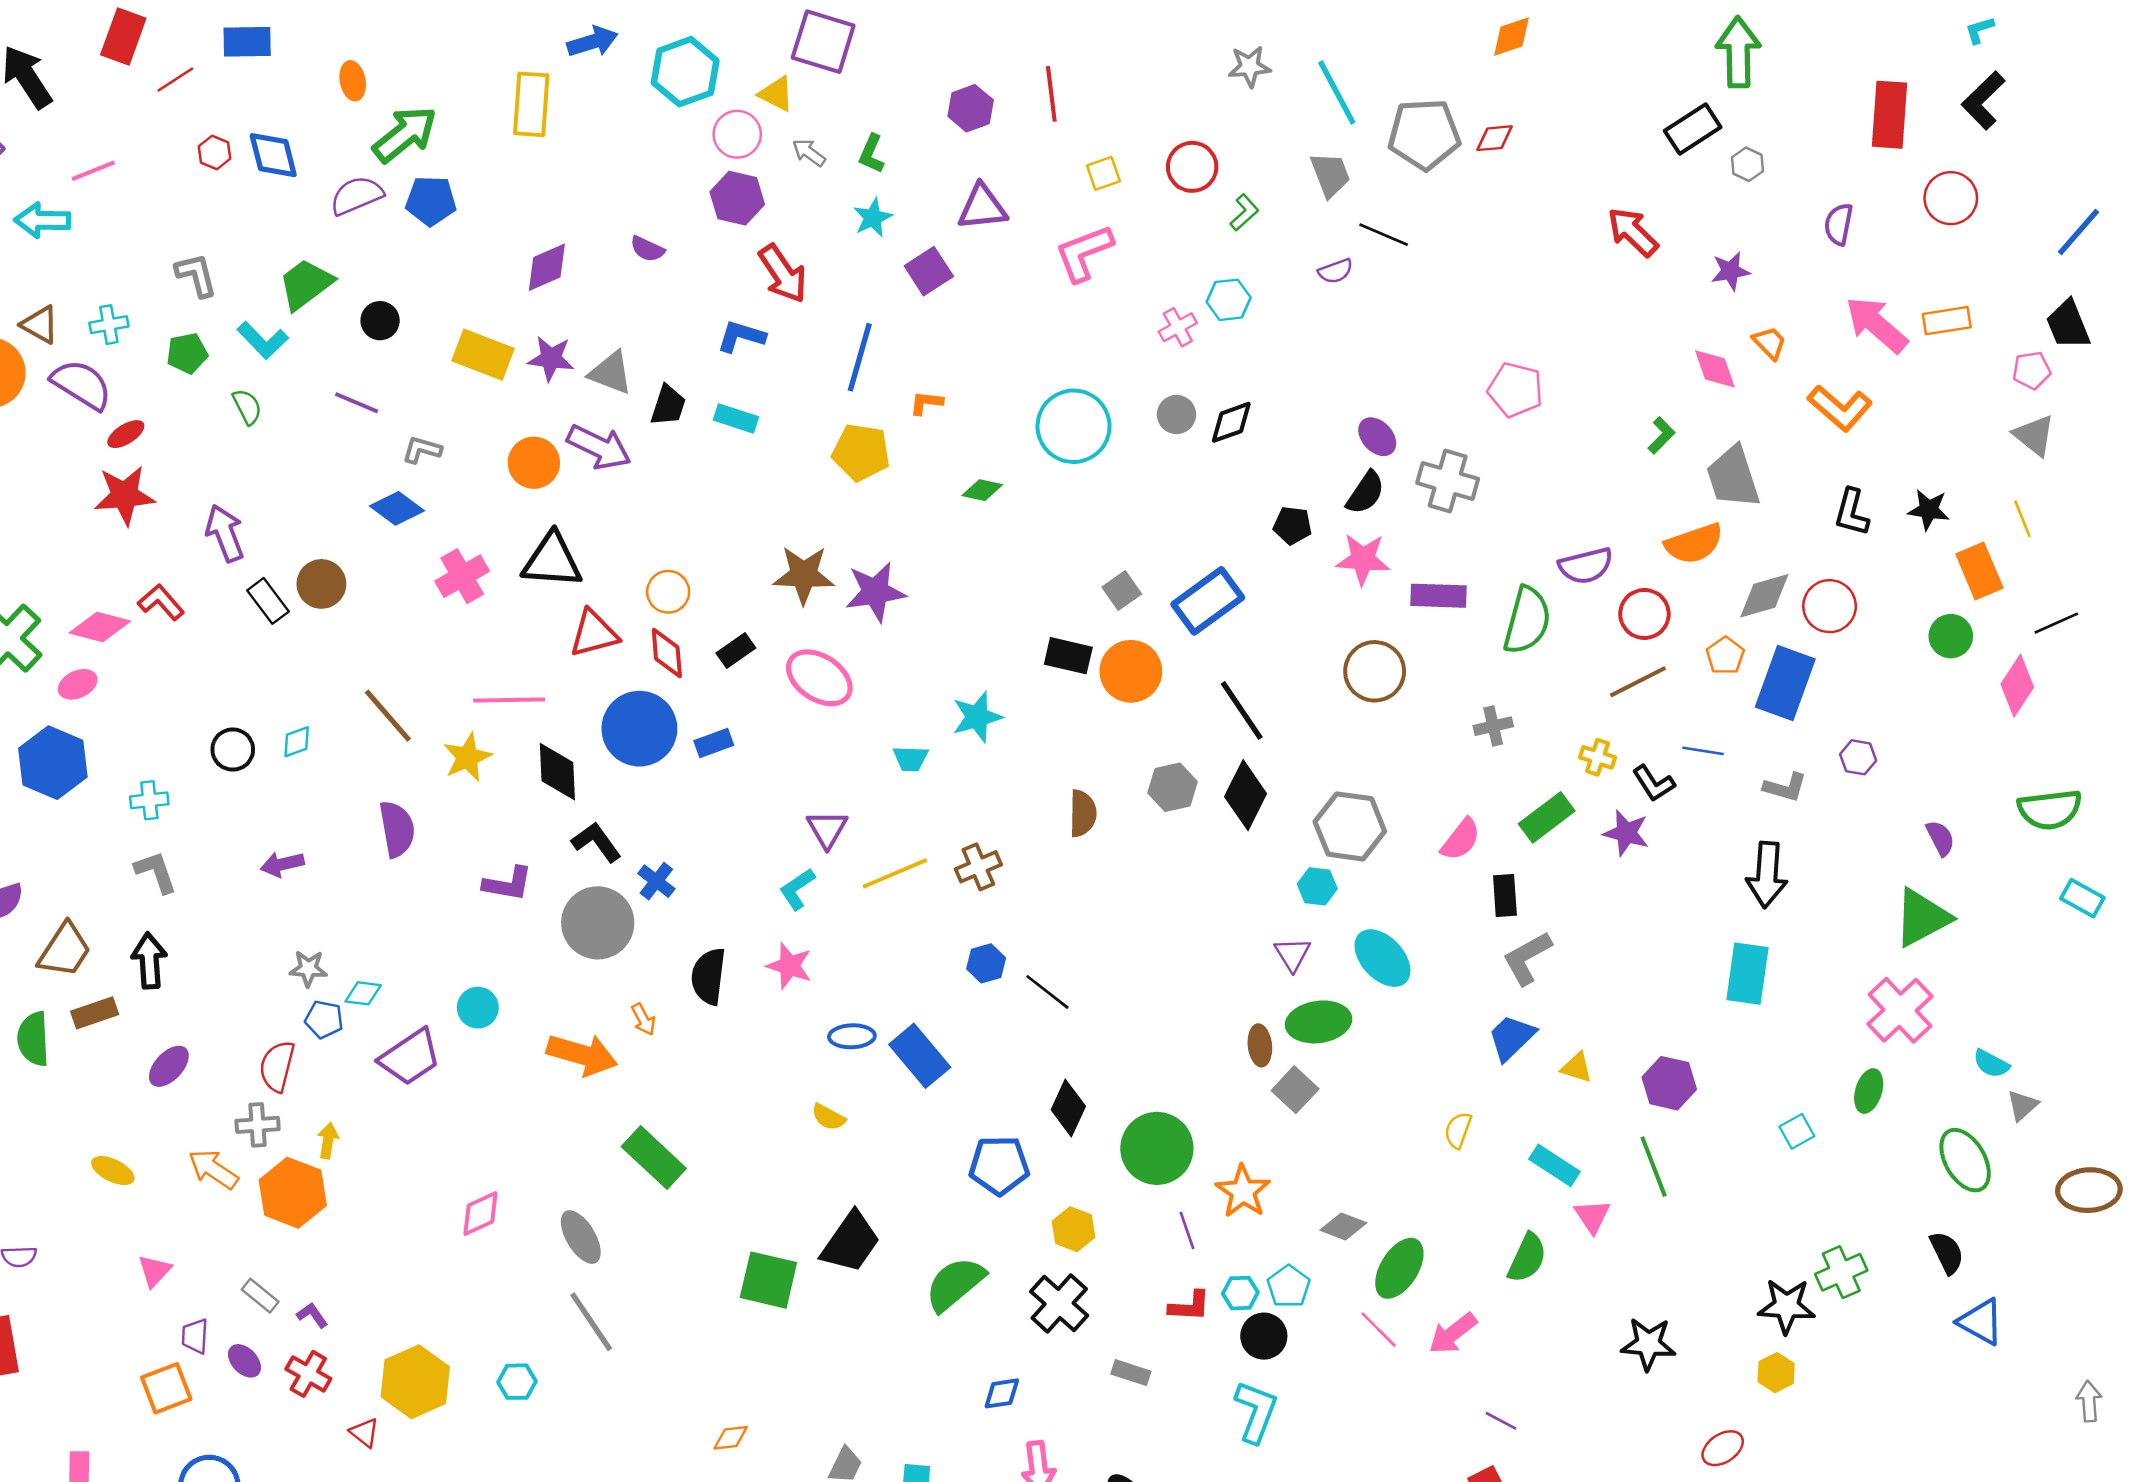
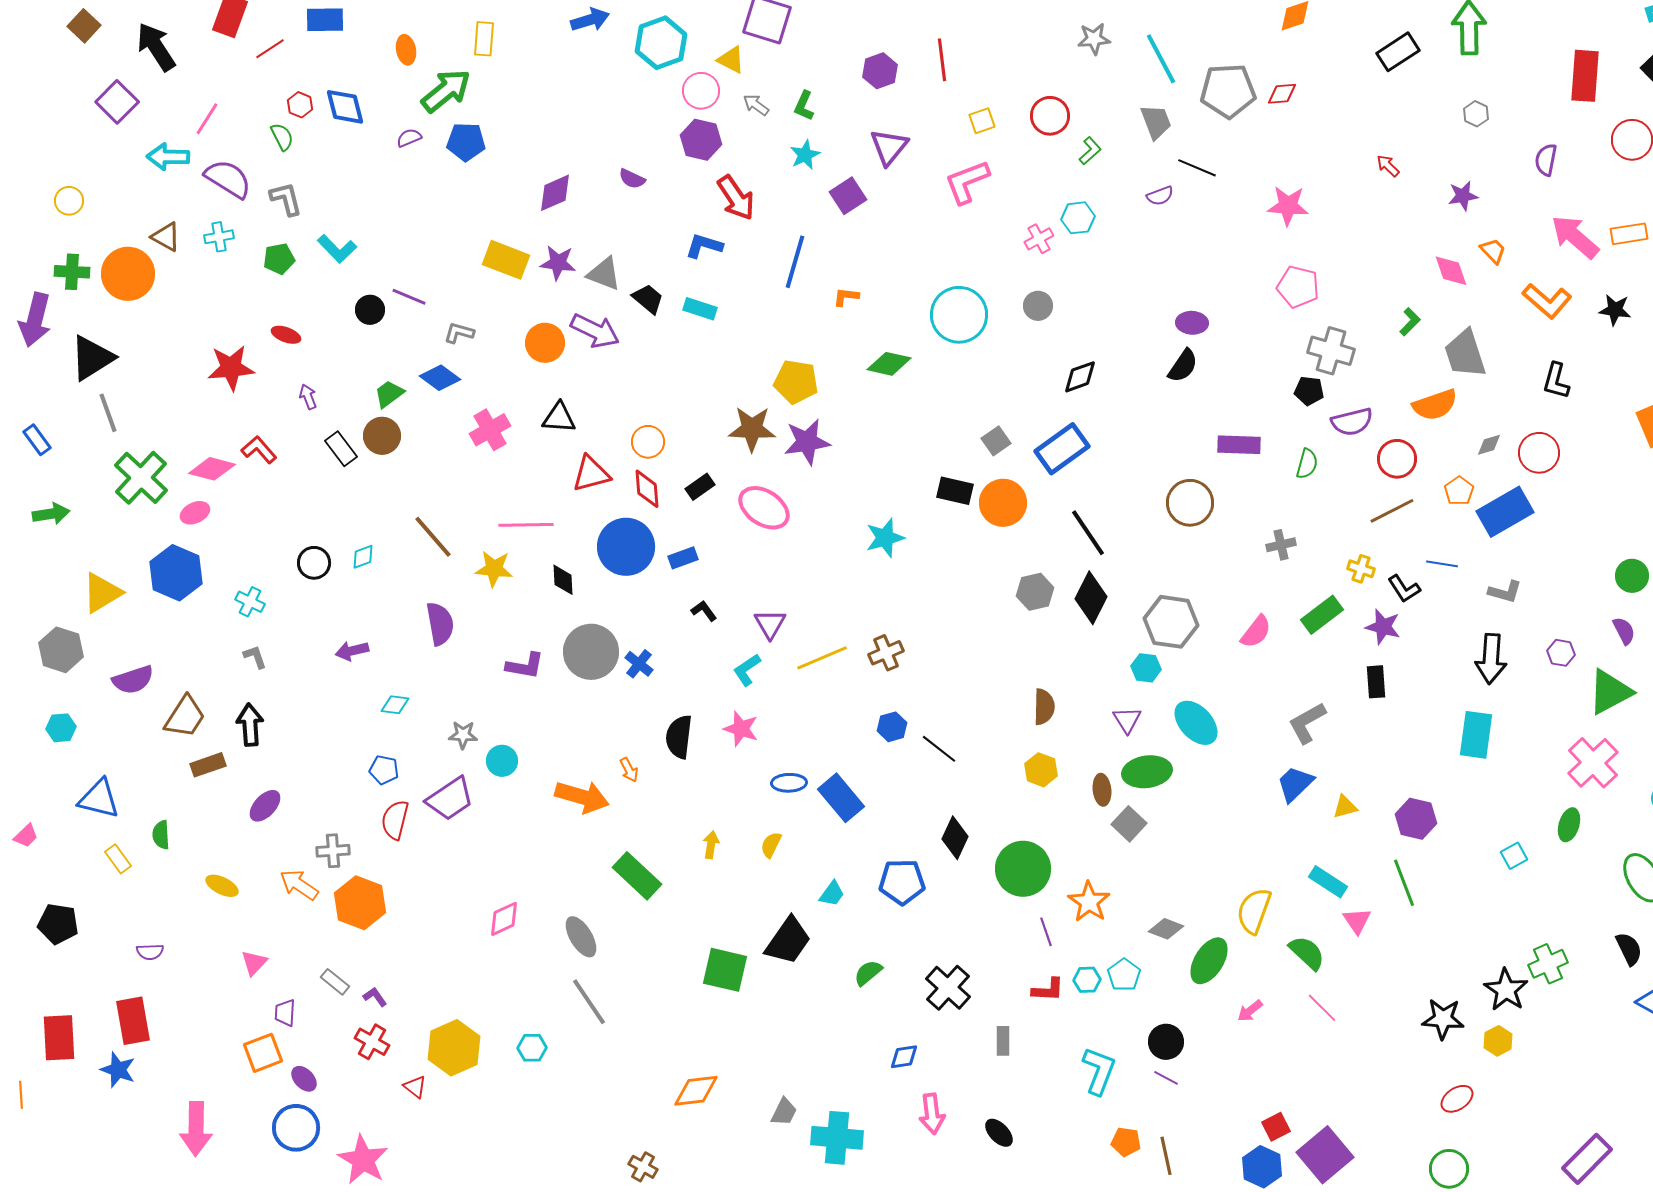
yellow rectangle: (531, 104) -> (484, 39), moved, size x0.7
black rectangle: (1693, 129) -> (1398, 52), moved
pink line: (93, 171) -> (207, 119), turned -36
purple semicircle: (357, 196) -> (409, 138), size x0.6
purple triangle: (982, 207) -> (889, 147), turned -45
red arrow: (1633, 232) -> (1388, 166), size x0.6
green trapezoid: (306, 284) -> (389, 394), moved, size x0.7
black circle: (380, 321) -> (370, 310), moved
purple semicircle: (82, 385) -> (228, 179), moved
black trapezoid: (668, 405) -> (648, 299), turned -68
green semicircle: (247, 407) -> (282, 137), moved
black diamond: (1231, 422) -> (1080, 377), moved
red ellipse: (126, 434) -> (286, 335), moved, turned 52
purple ellipse: (1377, 437) -> (1192, 323), turned -44
yellow pentagon: (861, 452) -> (796, 382), moved
gray cross: (1448, 481) -> (1331, 351), moved
green diamond: (982, 490) -> (889, 364), size x1.4
black star: (1929, 510) -> (1615, 310), moved
black pentagon: (1292, 525) -> (1309, 391), moved
purple arrow: (225, 533) -> (308, 397), size x0.6
pink star: (1363, 559) -> (1288, 206), moved
black triangle: (552, 561) -> (559, 418), size x0.7
gray diamond: (1764, 596) -> (1489, 445), size x0.6
green semicircle: (1527, 620) -> (1307, 464), size x0.6
green circle: (1951, 636) -> (1632, 576), moved
blue rectangle: (1785, 683) -> (1505, 512), turned 40
yellow star: (467, 757) -> (494, 569), turned 30
purple hexagon: (1858, 757) -> (1561, 653), moved
cyan trapezoid: (911, 759) -> (832, 894), moved, turned -56
black diamond: (557, 772) -> (563, 580), size x0.7
cyan cross: (149, 800) -> (250, 602), turned 32
brown semicircle: (1083, 813) -> (1044, 707), moved
black L-shape: (596, 842) -> (704, 611), moved, size x0.7
gray L-shape: (156, 872) -> (255, 657), size x0.7
black rectangle: (1505, 896) -> (1376, 682), moved
gray circle: (598, 923) -> (591, 652), moved
gray star: (308, 968) -> (463, 735), moved
cyan diamond: (363, 993) -> (395, 705), moved
green semicircle: (33, 1039) -> (161, 835), moved, size x0.7
red semicircle: (277, 1066) -> (395, 820), moved
yellow triangle: (1577, 1068) -> (1345, 807), turned -32
yellow semicircle: (828, 1117) -> (771, 845), turned 88
yellow semicircle: (1458, 1130) -> (1254, 911), moved, size x1.6
yellow arrow: (328, 1141) -> (711, 845), moved
yellow hexagon: (1074, 1229) -> (1041, 770), moved
green semicircle: (1527, 1258) -> (1307, 953), turned -72
green semicircle: (955, 1284) -> (868, 973), size x0.6
black star: (1787, 1306) -> (1506, 990), turned 30
pink line: (1379, 1330) -> (1322, 1008), moved
pink arrow: (1453, 1333) -> (1250, 1011), size x0.7
black circle: (1264, 1336) -> (1166, 1042), moved
black star: (1648, 1344) -> (1443, 1019), moved
purple ellipse: (244, 1361) -> (304, 1079), moved
gray rectangle: (1131, 1373) -> (1003, 1041), turned 72
purple line: (1501, 1421) -> (1166, 1078), moved
orange diamond: (731, 1438) -> (696, 1091), size x1.6

